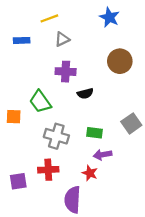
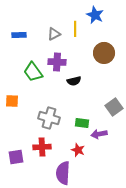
yellow line: (49, 18) -> (75, 29), moved, turned -70
green trapezoid: (40, 102) -> (33, 72), moved
green rectangle: (94, 133) -> (82, 123), moved
purple arrow: (103, 155) -> (99, 134), moved

